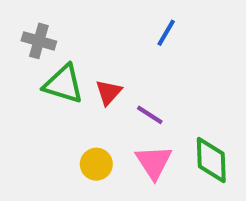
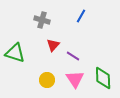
gray cross: (39, 41) -> (42, 20), moved
green triangle: (63, 84) -> (15, 53), moved

